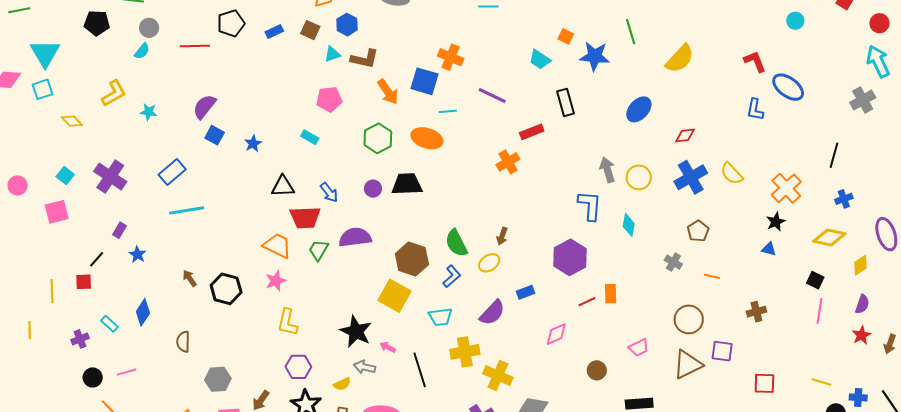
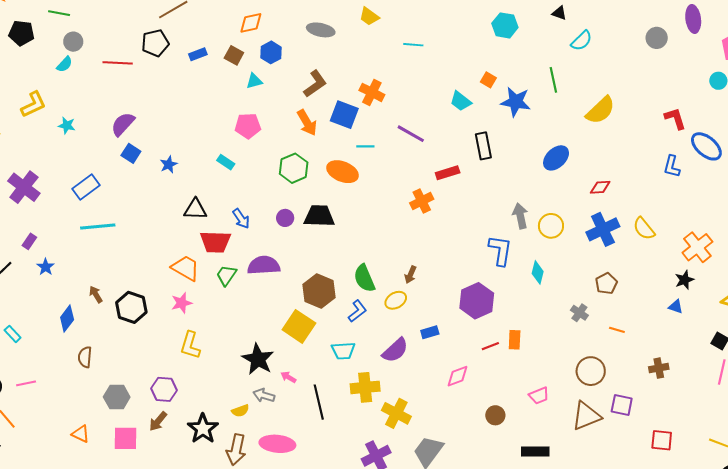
brown L-shape: (365, 59) -> (315, 84), moved, turned -52
blue diamond: (143, 312) -> (67, 319), moved
purple hexagon: (298, 367) -> (164, 389), moved

